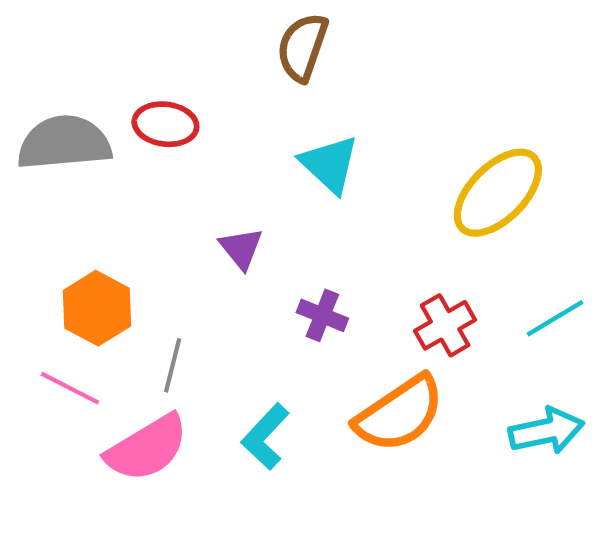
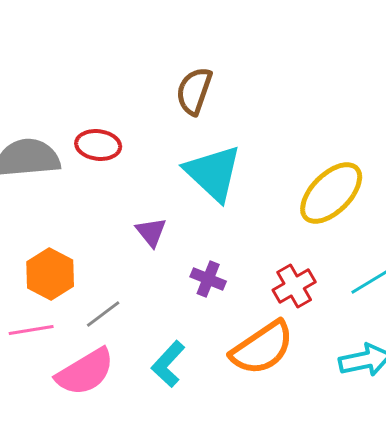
cyan triangle: (330, 164) -> (213, 173), size x1.4
gray line: (173, 365) -> (103, 314), turned 39
pink line: (70, 388) -> (31, 330), turned -36

